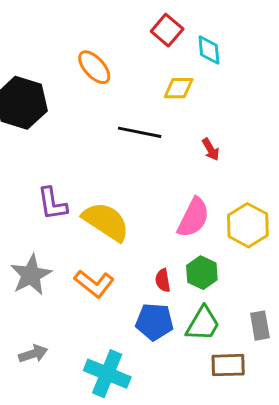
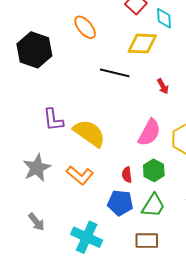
yellow diamond: (179, 88) -> (142, 44), size x1.4
gray arrow: (33, 354) -> (36, 222), turned 66
brown rectangle: (228, 365) -> (147, 241), moved

